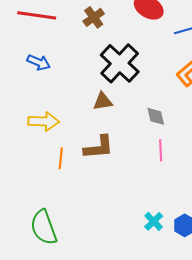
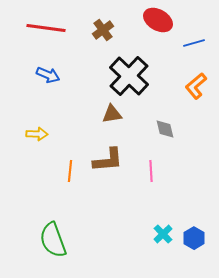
yellow arrow: (44, 121) -> (37, 134), moved, size x0.7
pink line: (161, 150) -> (151, 171), moved

